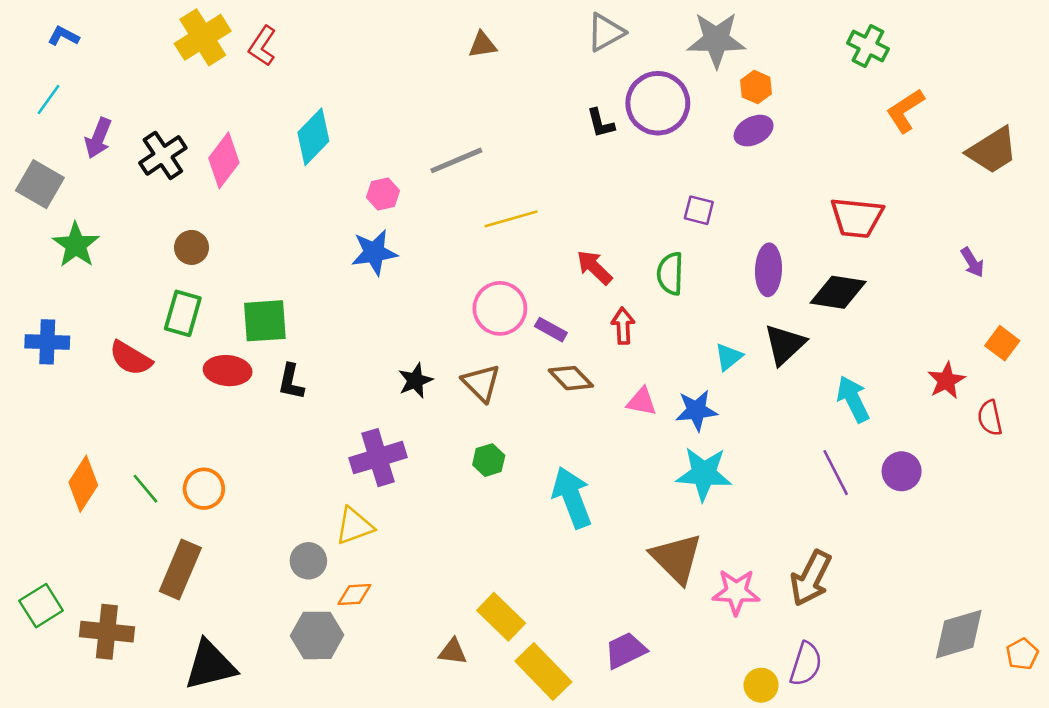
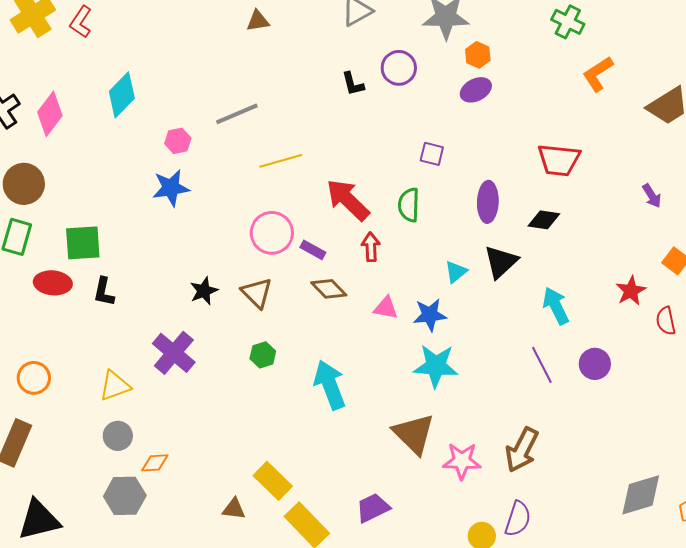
purple circle: (658, 103) -> (399, 68), size x0.7
brown circle: (192, 247) -> (24, 184), size x1.5
red arrow: (594, 267) -> (348, 200), size x1.5
black diamond: (838, 292) -> (544, 220), size x0.7
purple cross: (378, 458) -> (174, 353), turned -33
yellow triangle: (354, 526) -> (115, 386), moved

